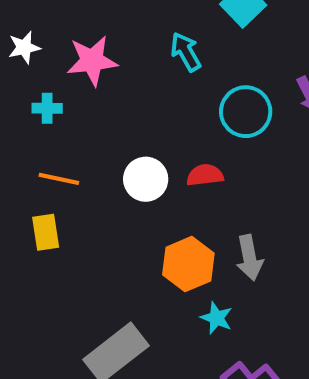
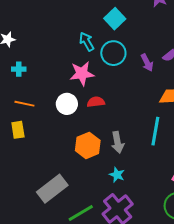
pink star: (92, 61) -> (82, 74), moved
cyan circle: (246, 112) -> (113, 53), moved
cyan star: (216, 318) -> (117, 175), moved

